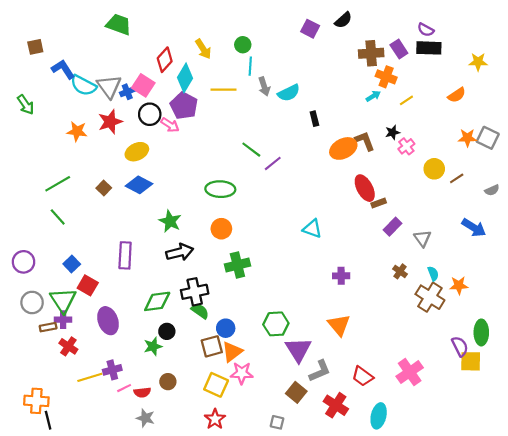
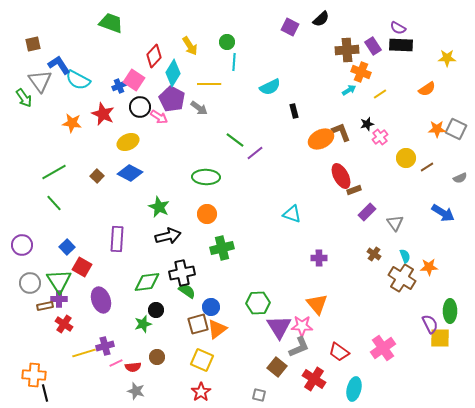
gray triangle: (109, 86) -> (40, 81), moved
gray arrow: (264, 86) -> (199, 108), moved, turned -36
red star: (110, 122) -> (103, 114), turned -30
pink star: (242, 373) -> (302, 326), moved

